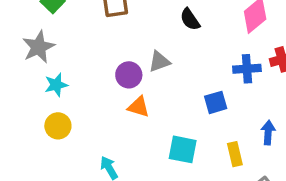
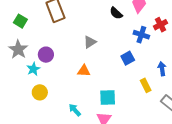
black semicircle: (190, 19) -> (116, 13), moved
blue cross: (247, 69) -> (141, 35), turned 35
purple circle: (129, 75) -> (46, 55), moved
cyan square: (183, 149) -> (108, 97), moved

